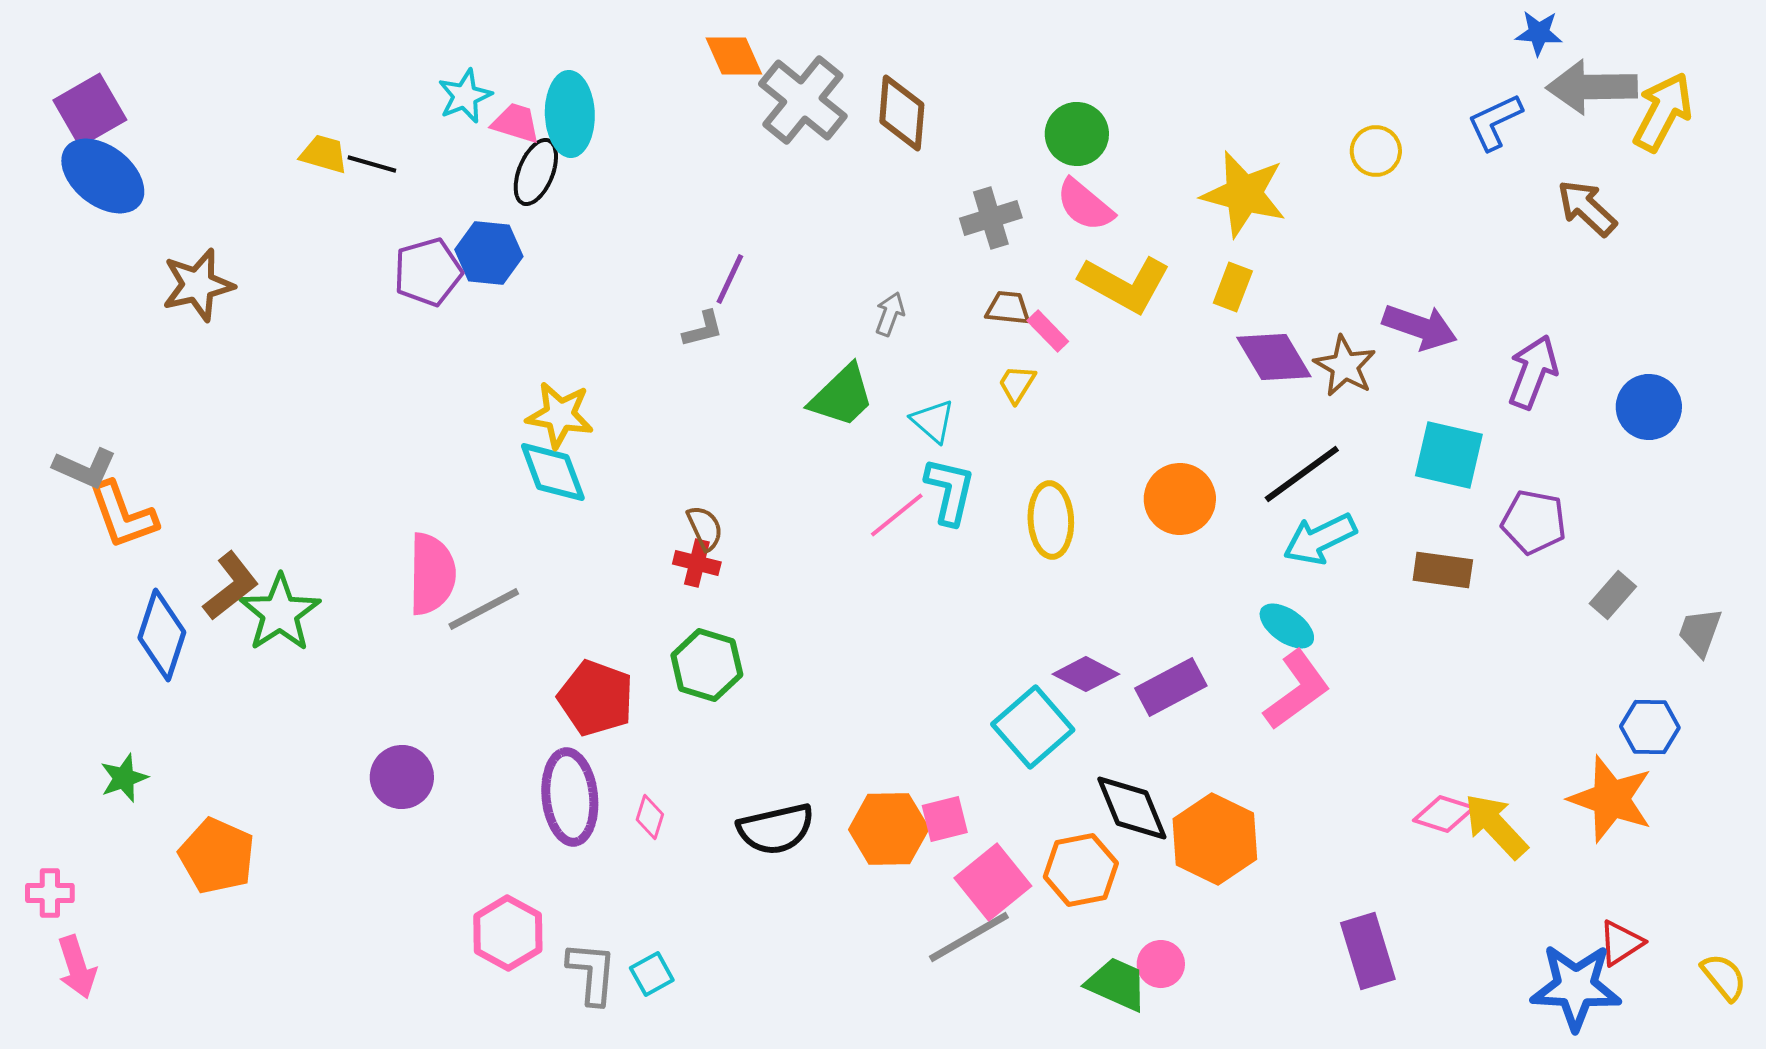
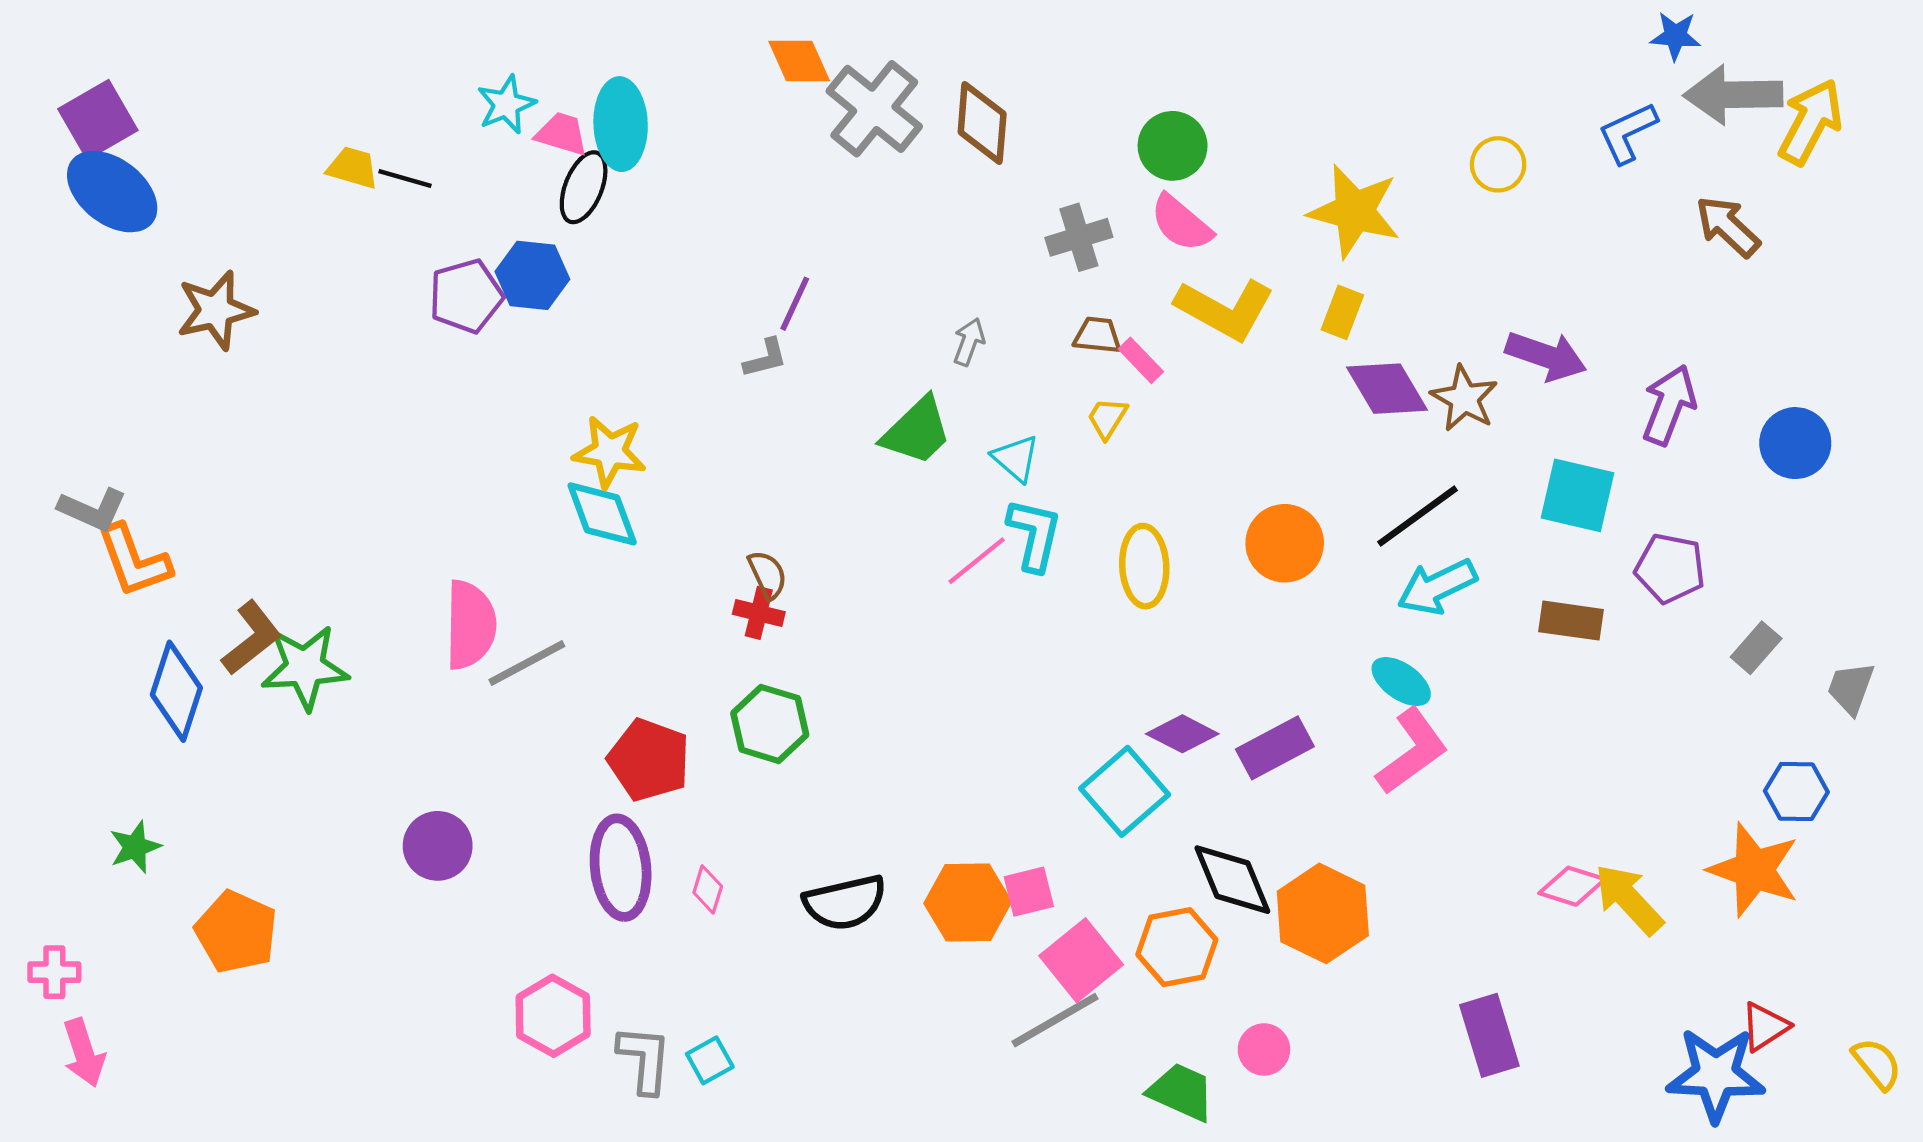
green star: (280, 613) -> (305, 667), turned 30
green trapezoid: (1117, 984) -> (1181, 1092), moved

